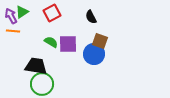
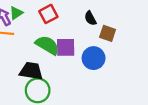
brown square: (100, 41) -> (108, 33), moved
green semicircle: (51, 42) -> (47, 45), size x1.6

